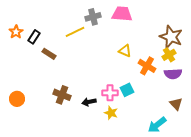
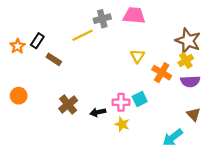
orange star: (16, 32) -> (18, 46), moved
yellow triangle: (125, 51) -> (137, 56), turned 40
brown cross: (62, 95) -> (68, 104), turned 30
orange circle: (17, 99) -> (19, 96), moved

